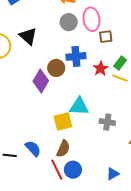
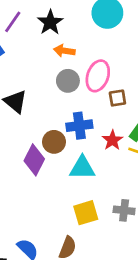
pink ellipse: (91, 19) -> (98, 76), turned 30
cyan triangle: (79, 106) -> (82, 168), moved
yellow square: (63, 122) -> (86, 213), moved

